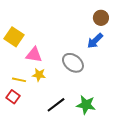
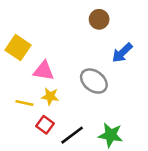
brown circle: (101, 18) -> (99, 19), moved
red square: (13, 97) -> (45, 125), moved

